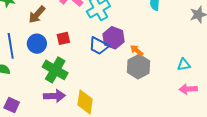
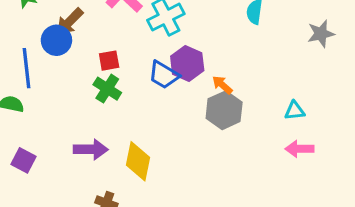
blue circle: (37, 44) -> (56, 40), moved
green cross: (55, 70) -> (107, 89), moved, size x0.7

